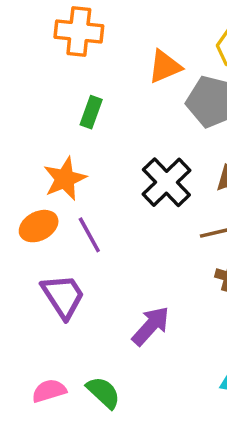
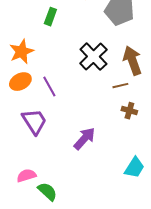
orange star: (65, 179) -> (21, 52), moved
green semicircle: (103, 393) -> (47, 192), moved

